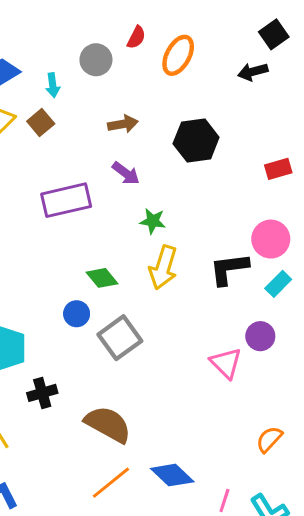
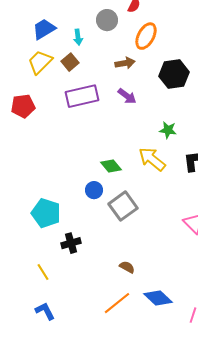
orange ellipse: (178, 55) -> (146, 36), moved
purple rectangle: (66, 200) -> (82, 96), moved
green star: (153, 221) -> (168, 130), moved
yellow arrow: (163, 267) -> (152, 159), turned 112
brown semicircle: (108, 424) -> (127, 267), moved, size x0.5

